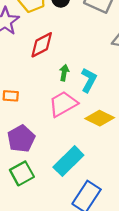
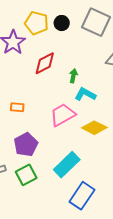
green arrow: (64, 73) -> (73, 76), moved
cyan L-shape: (89, 80) -> (85, 94), turned -90

